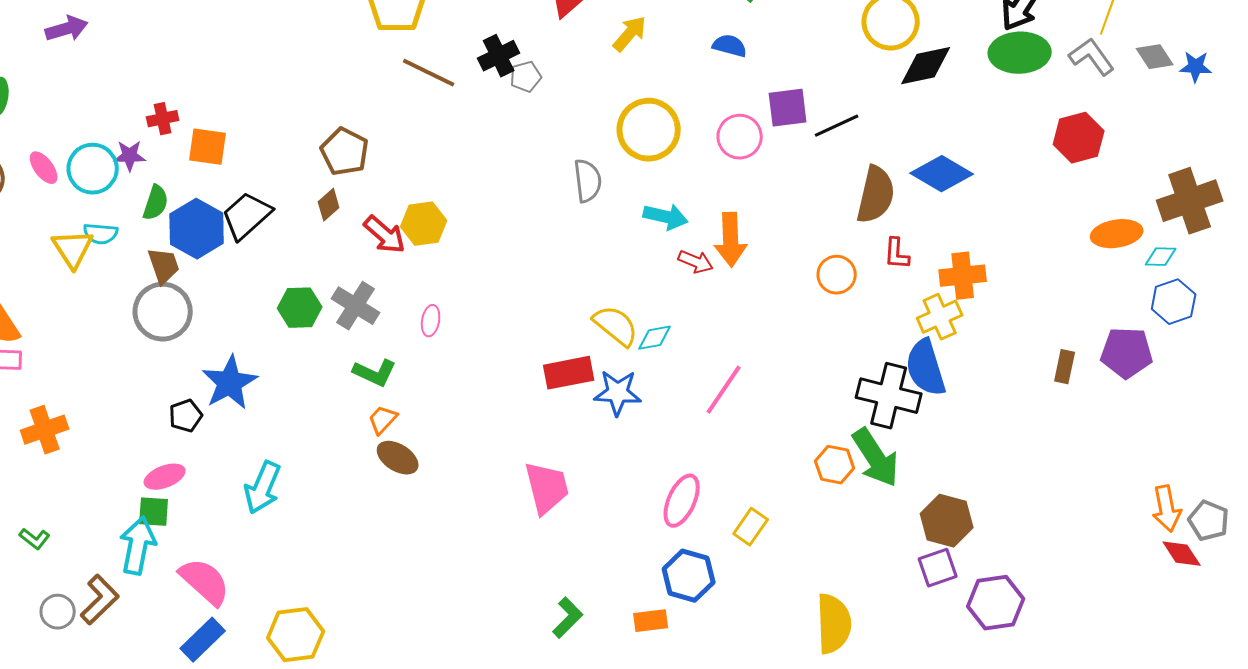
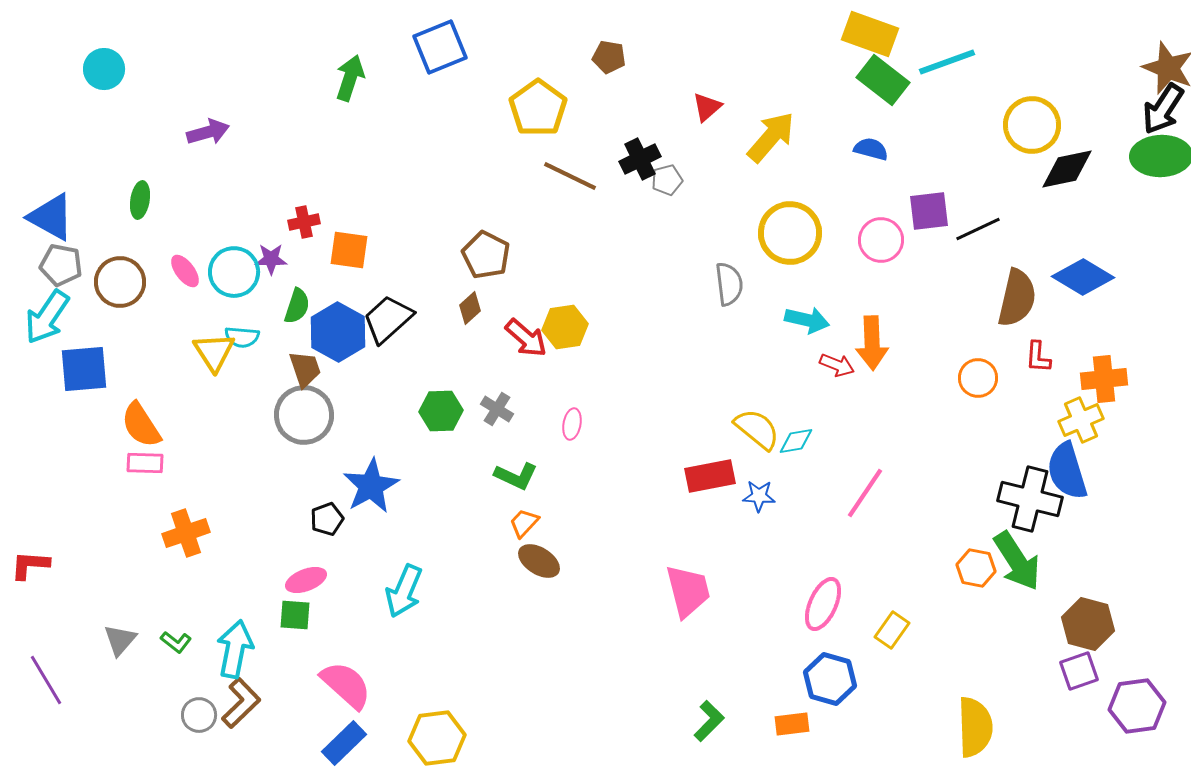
yellow arrow: (630, 34) -> (771, 137), size x1.4
gray cross: (356, 306) -> (497, 409), size x0.7
blue star: (618, 393) -> (759, 496), size x0.7
cyan arrow: (138, 546) -> (235, 649), moved

